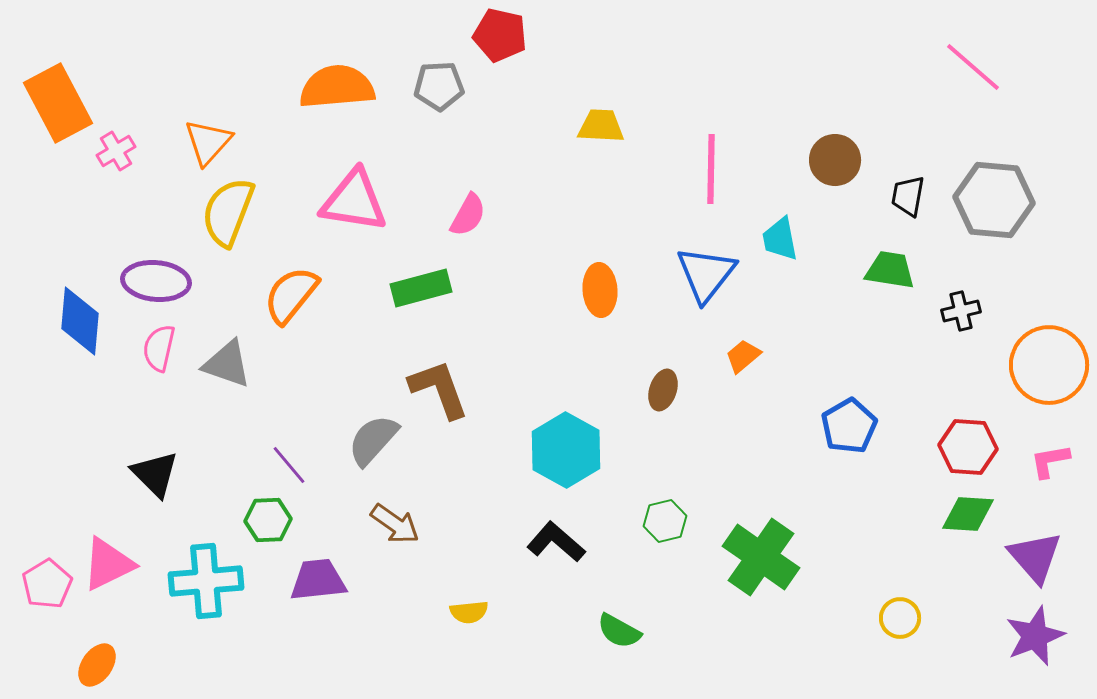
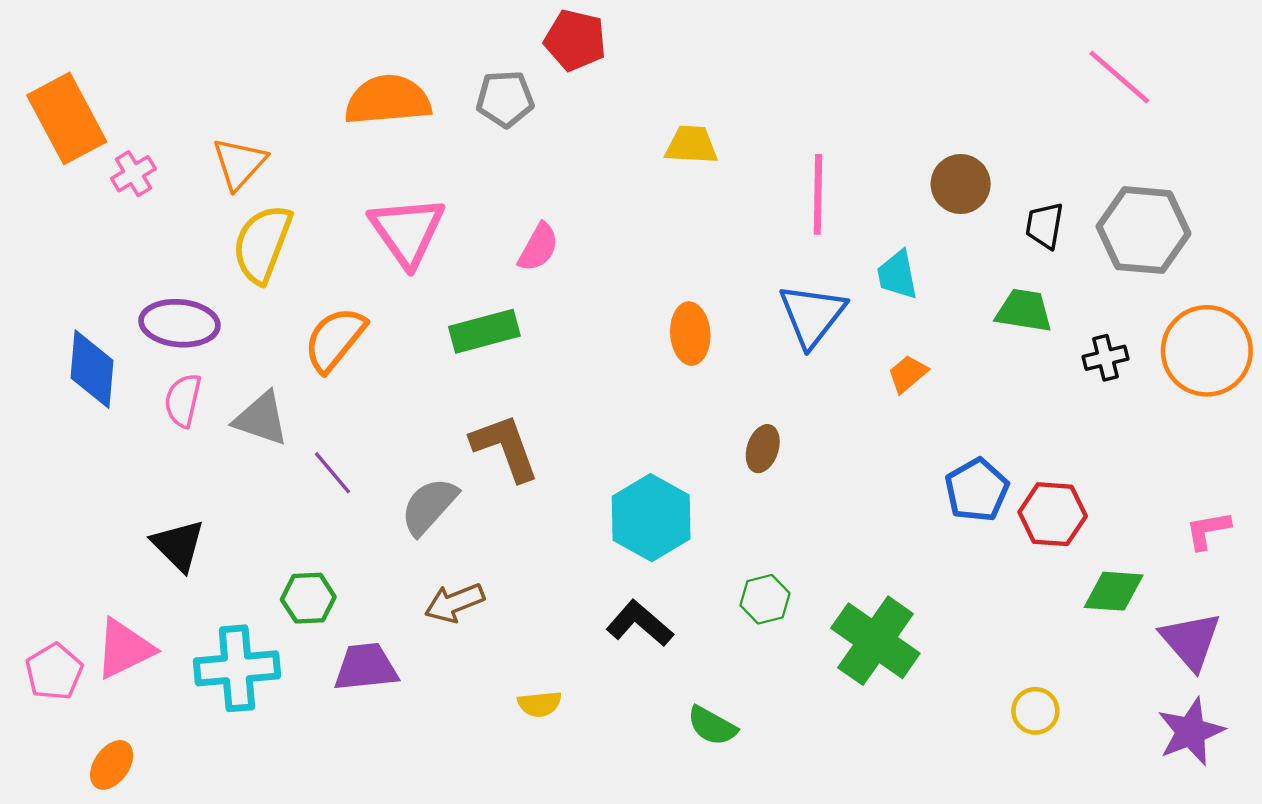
pink triangle: (354, 201) -> (407, 231), turned 46
orange trapezoid: (743, 356) -> (908, 374), moved
orange circle: (1049, 365) -> (1207, 351), moved
red hexagon: (968, 447) -> (1053, 514), moved
purple line: (289, 465) -> (332, 473), moved
brown arrow: (395, 524) -> (454, 603), turned 123

